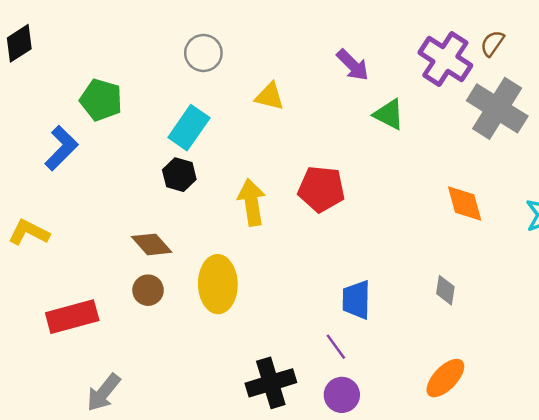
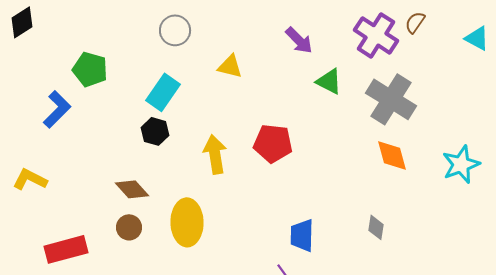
gray cross: (497, 108) -> (391, 99), moved

